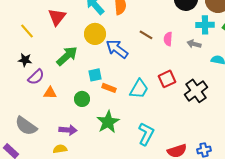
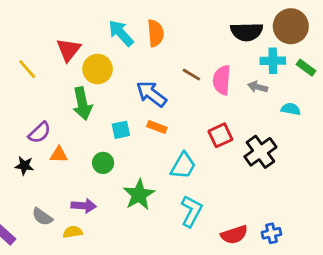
yellow circle: (95, 34) -> (98, 69), moved
pink semicircle: (168, 39) -> (222, 80), size x1.5
green arrow: (67, 56) -> (82, 104), turned 120
black star: (25, 60) -> (24, 166), moved
orange rectangle: (109, 88) -> (157, 127), moved
cyan trapezoid: (139, 89) -> (183, 166), moved
gray semicircle: (26, 126) -> (42, 217), moved, size x0.7

